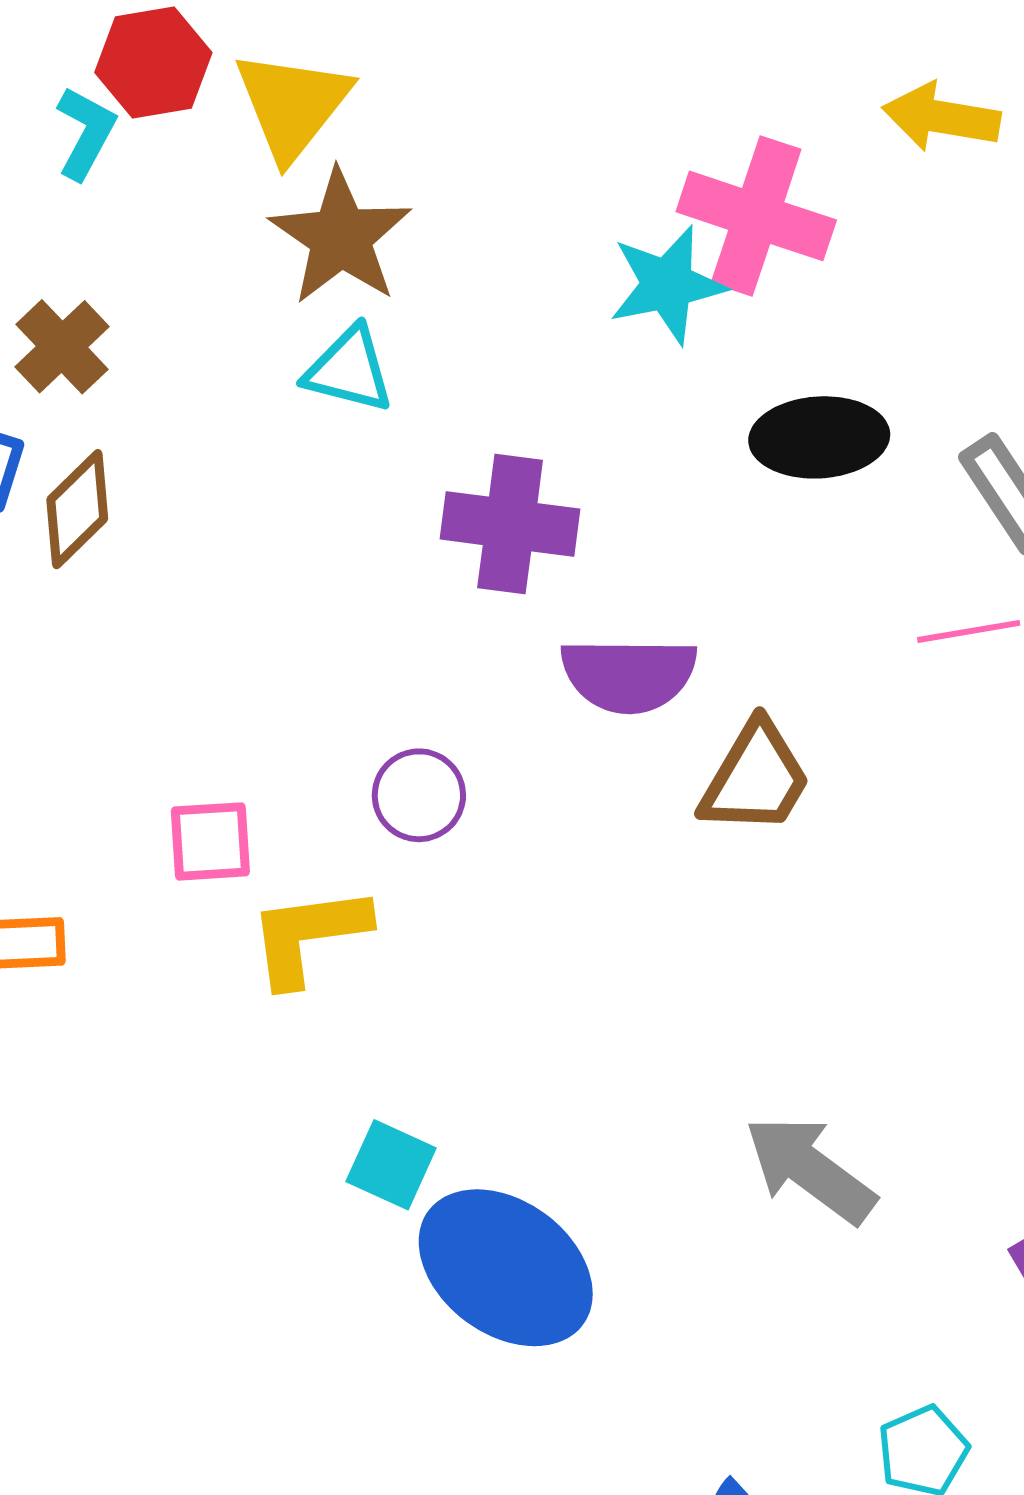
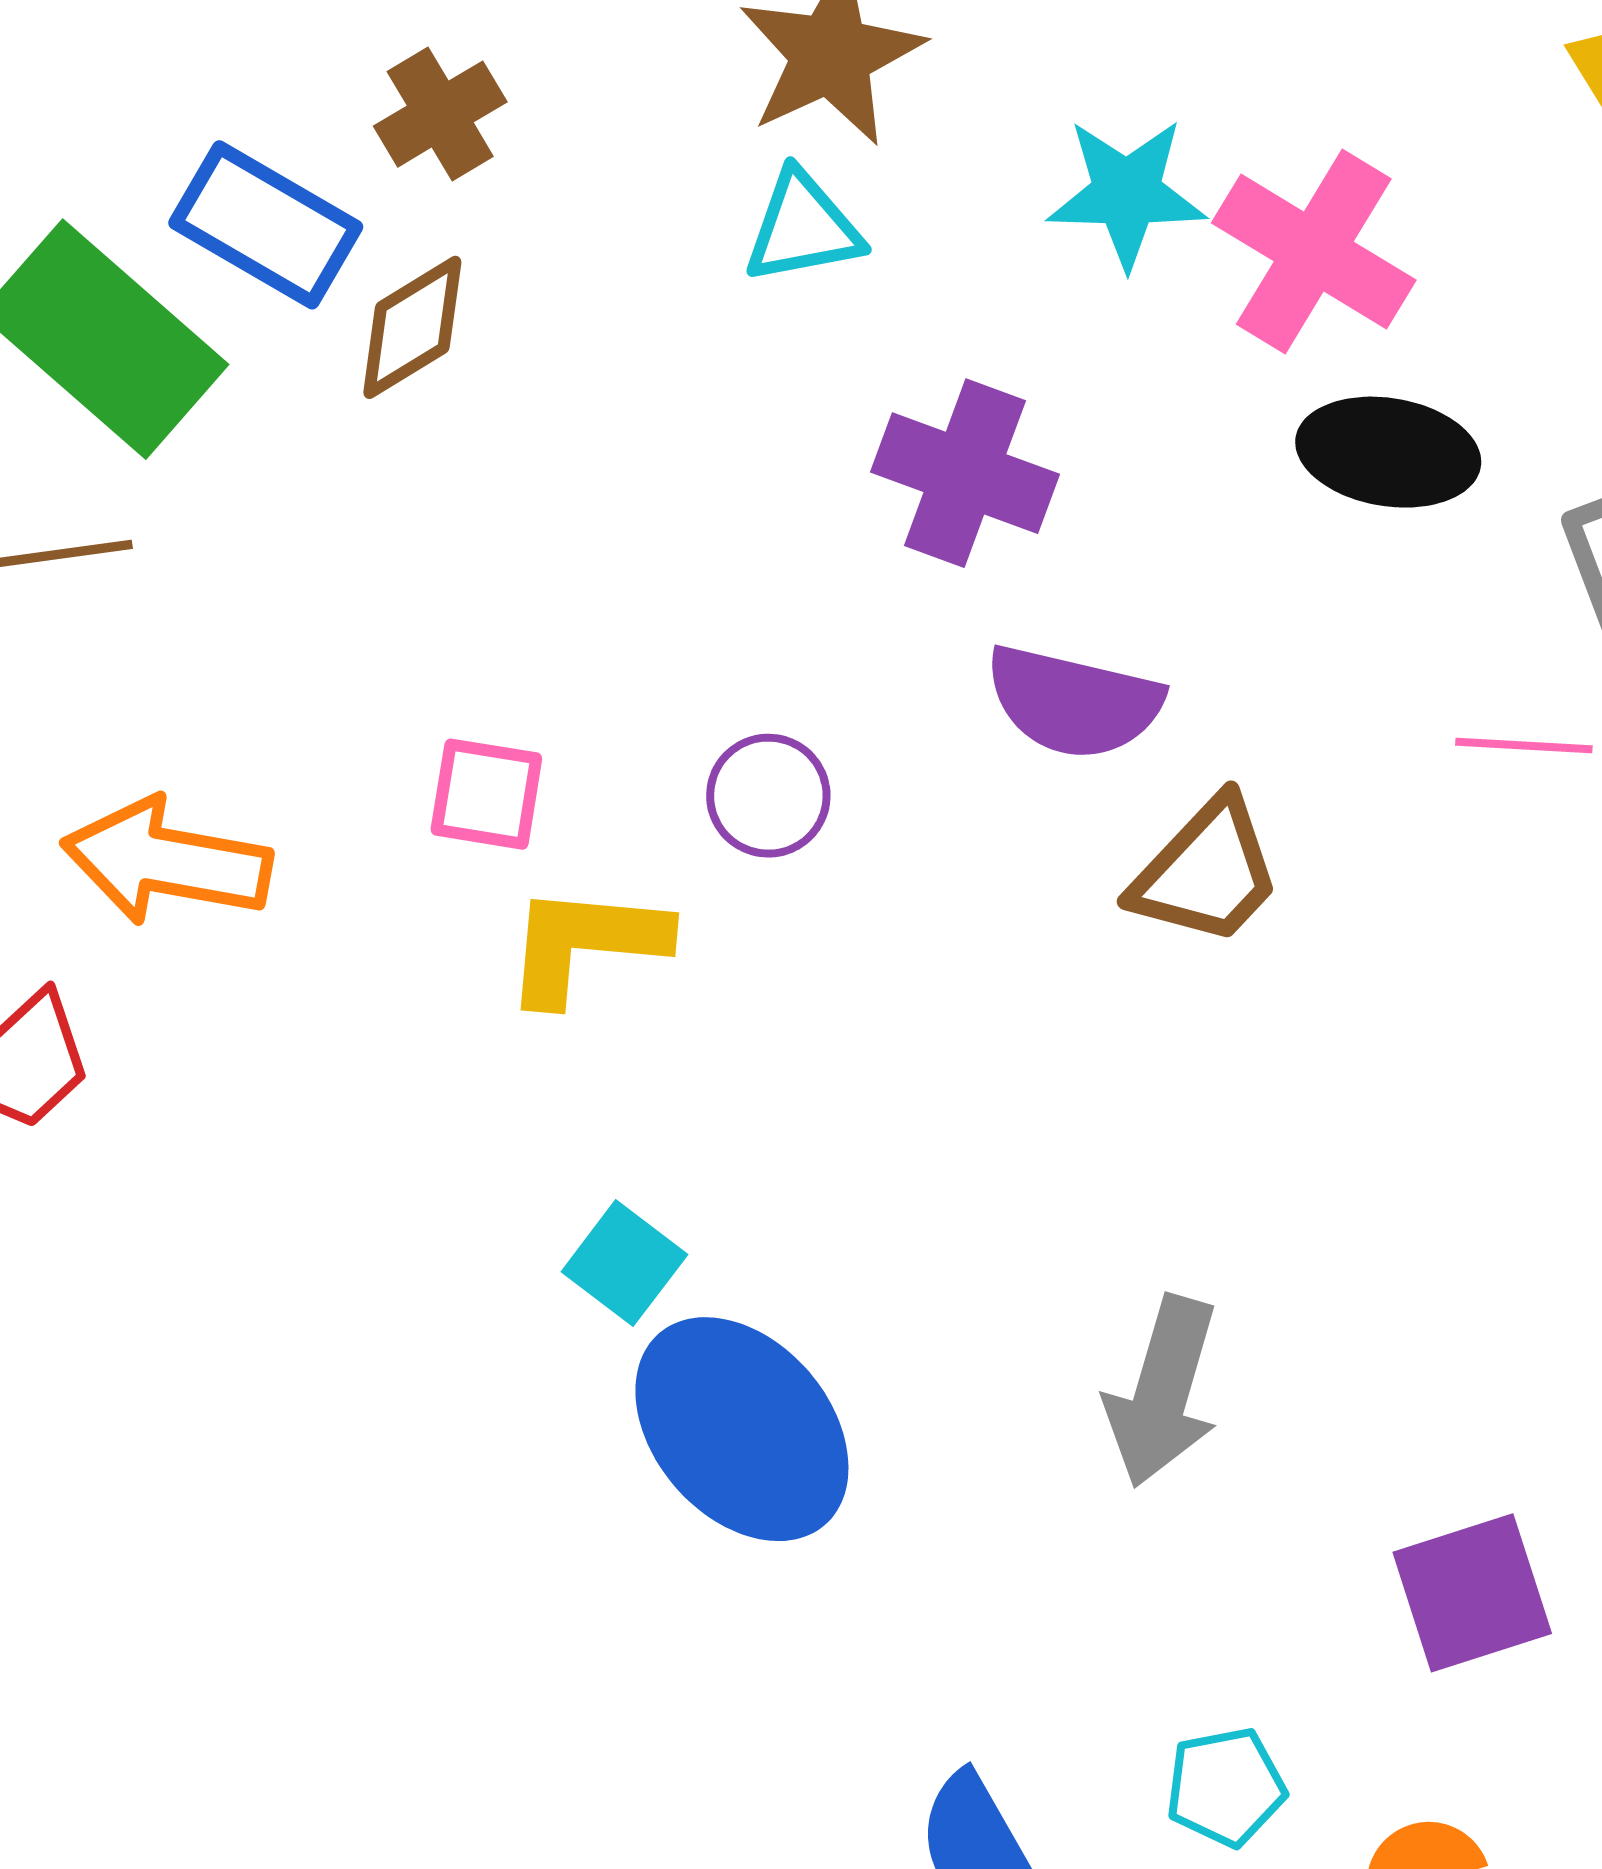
pink cross: (756, 216) -> (1314, 252), moved
cyan star: (667, 285) -> (1127, 193), moved
cyan triangle: (349, 370) -> (803, 228), turned -38
gray arrow: (810, 1169) -> (1163, 1392), turned -123

